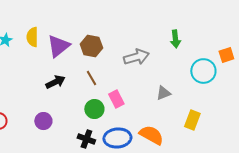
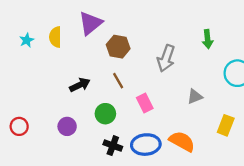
purple triangle: (58, 46) -> (90, 23), moved
gray arrow: (136, 57) -> (166, 58), turned 125
green circle: (94, 109) -> (105, 114), moved

